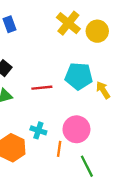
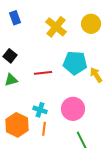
yellow cross: (68, 23) -> (56, 27), moved
orange line: (59, 149) -> (44, 129), moved

